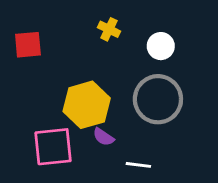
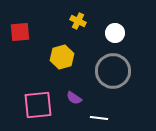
yellow hexagon: (87, 105) -> (62, 57), moved, size x0.7

